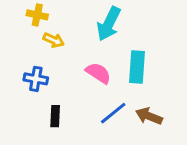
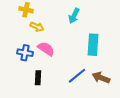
cyan arrow: (109, 24) -> (74, 16), size x0.7
pink semicircle: (98, 73) -> (46, 49), moved

